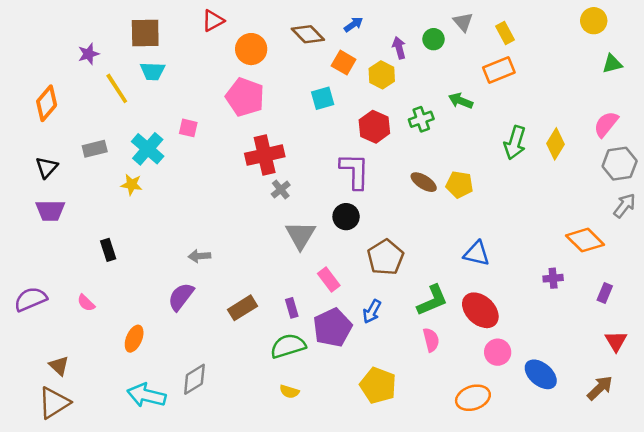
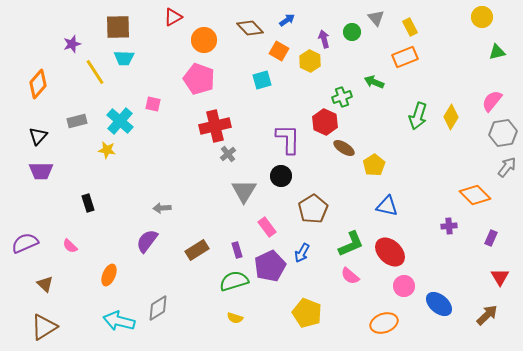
red hexagon: (374, 127) -> (325, 122), moved
yellow pentagon: (459, 185) -> (374, 165), moved, turned 30
pink semicircle: (431, 340) -> (350, 276), turned 144
brown triangle: (59, 366) -> (45, 284), moved

